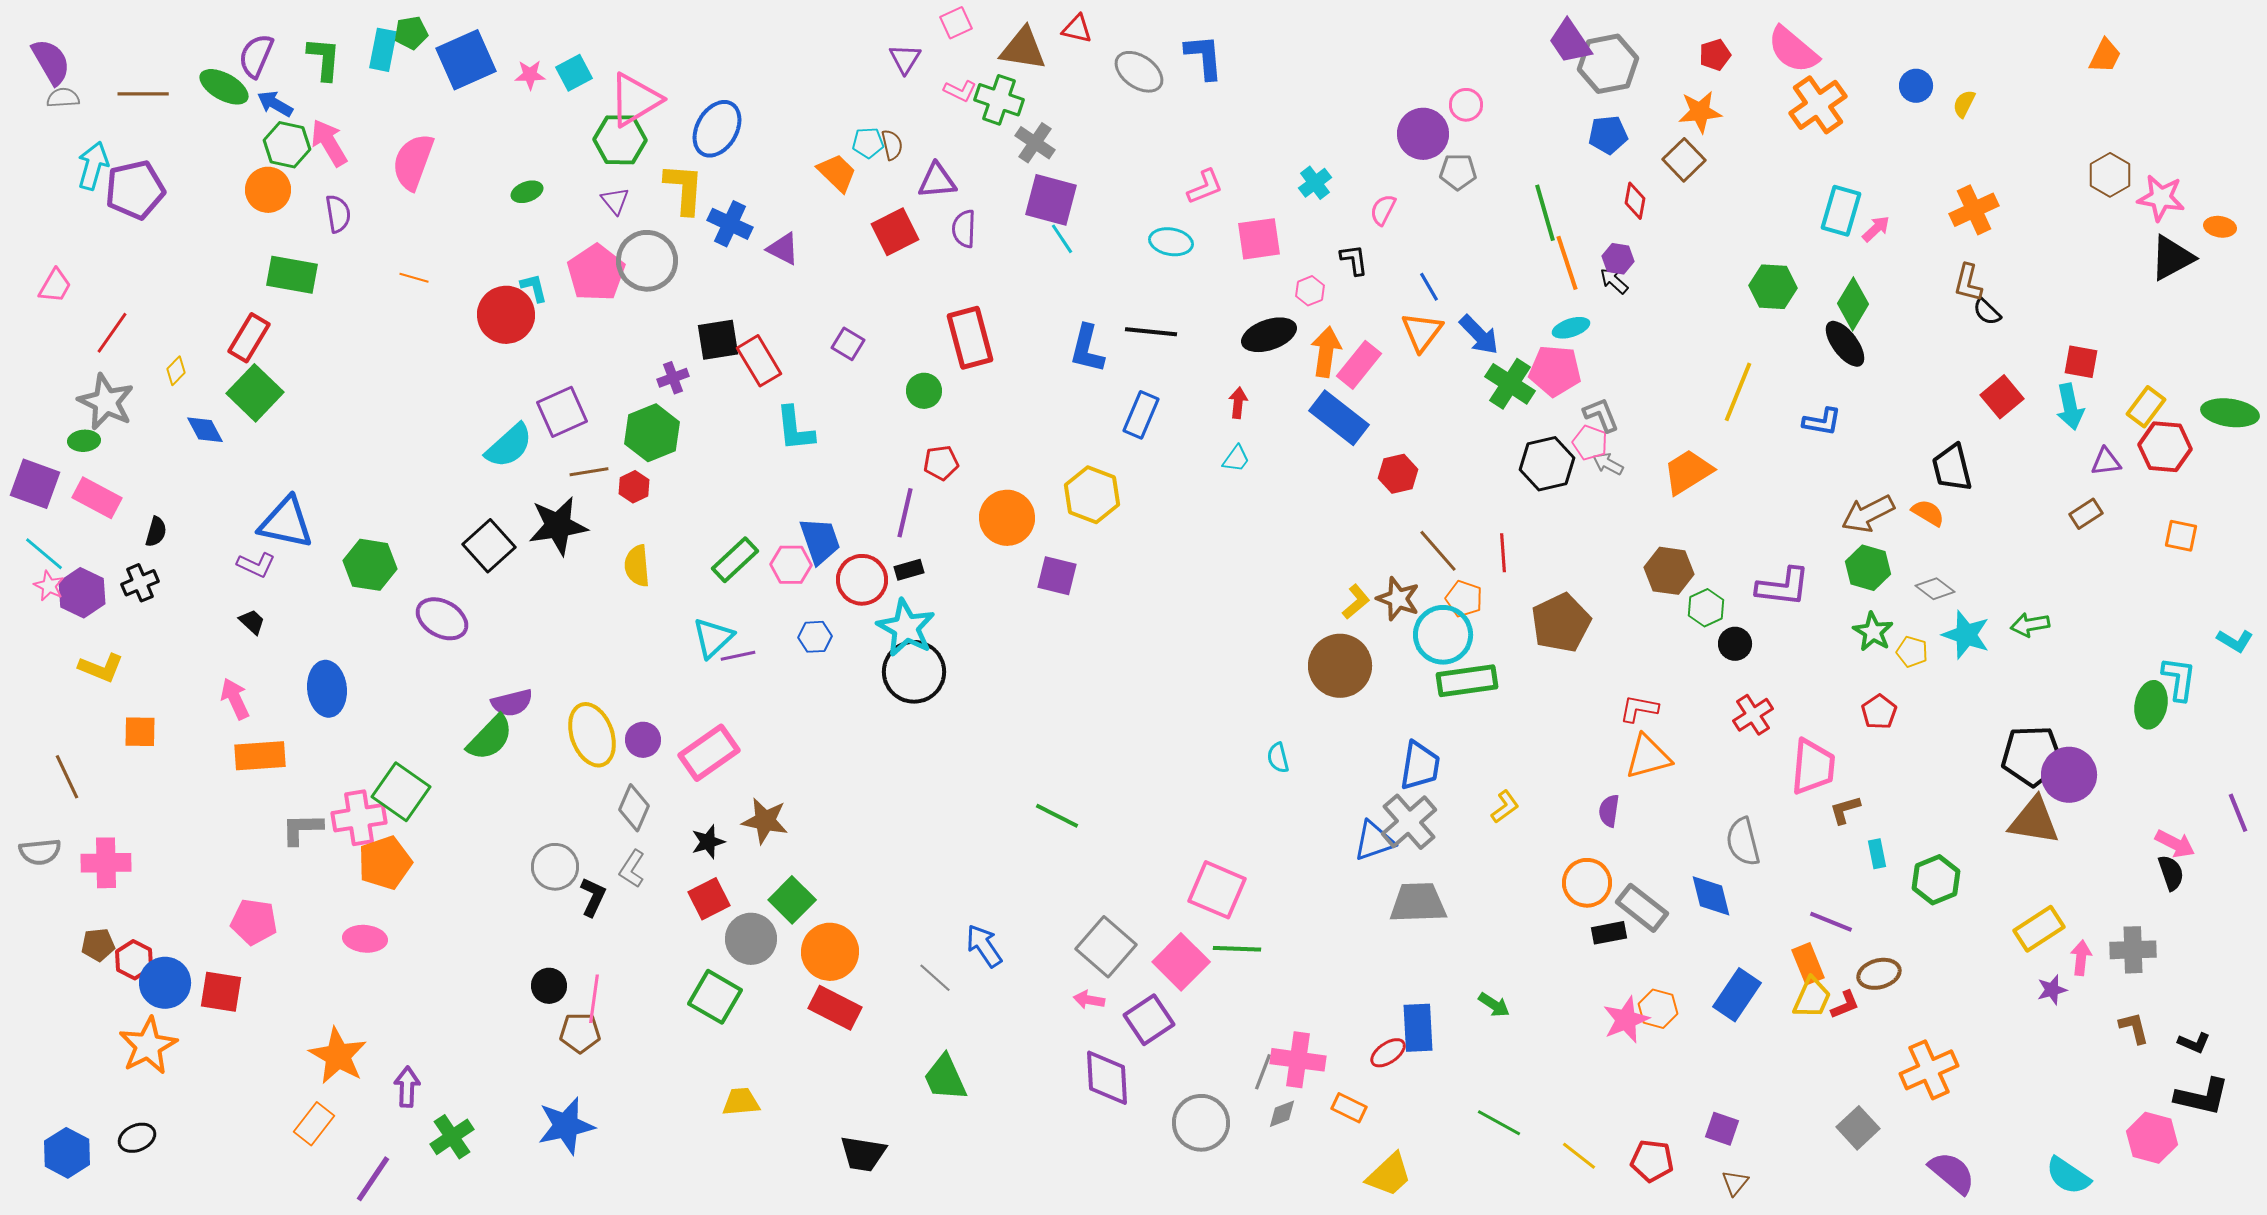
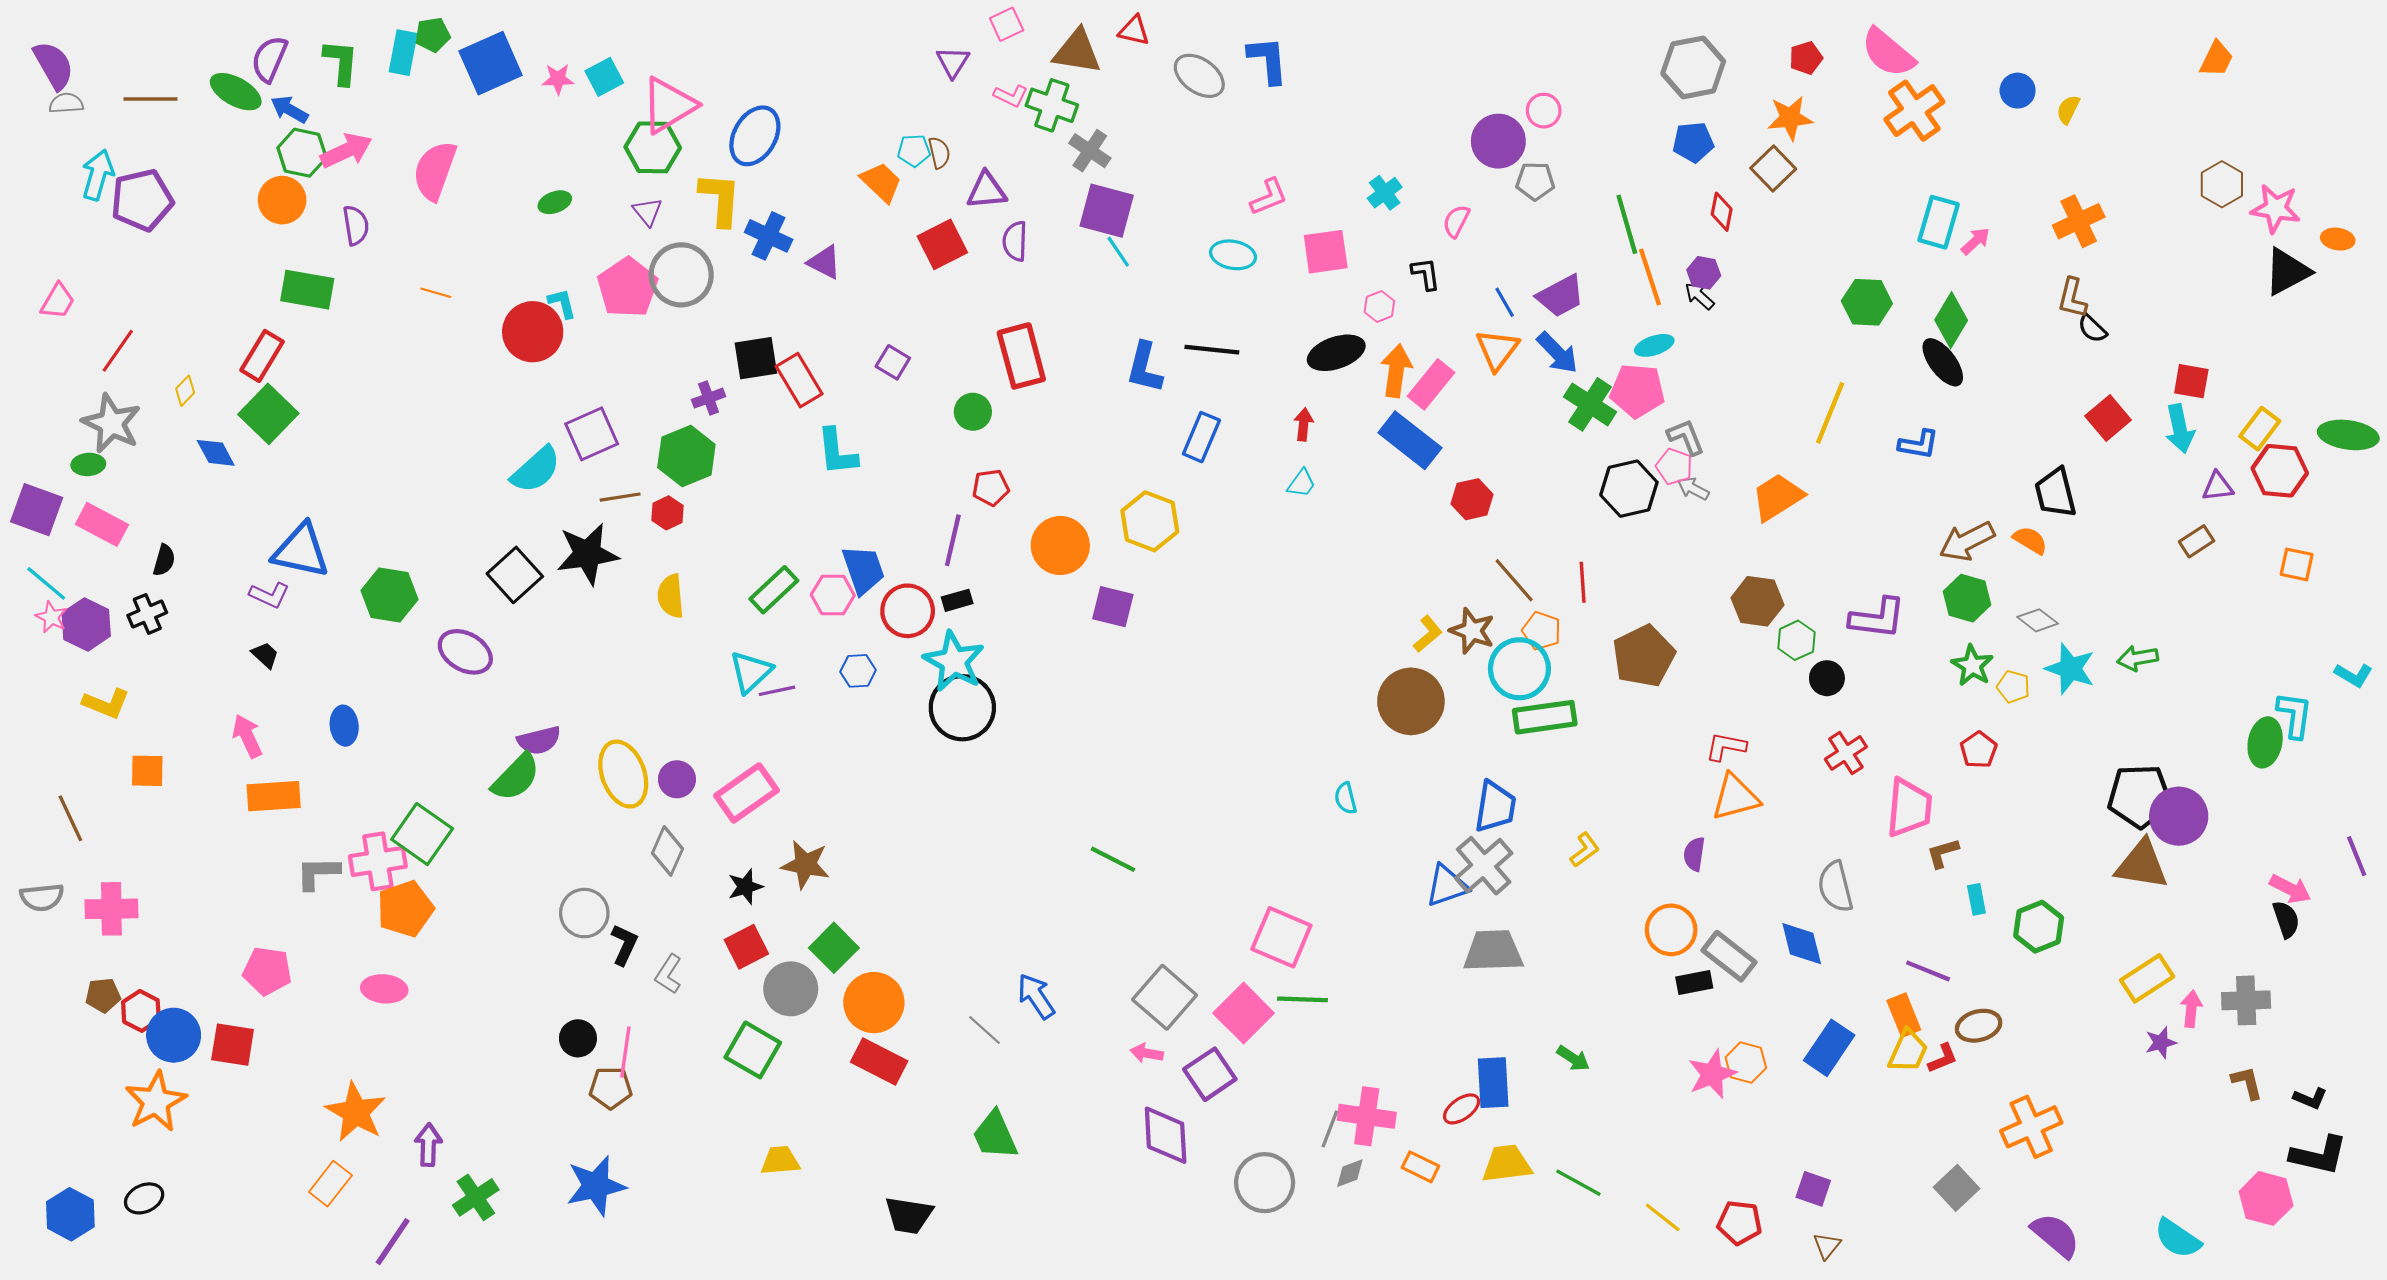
purple trapezoid: (1570, 42) -> (1561, 296), moved, turned -84
pink arrow: (329, 143) -> (346, 151), turned 96
blue ellipse: (327, 689) -> (344, 726), size x0.7
gray L-shape: (632, 869) -> (669, 974), moved
yellow trapezoid: (1389, 1175) -> (1507, 1164), moved, turned -144

